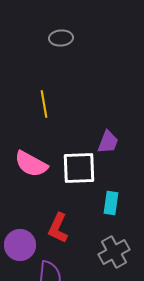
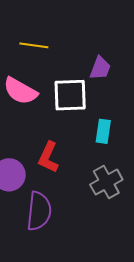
yellow line: (44, 104) -> (34, 45), moved, turned -72

